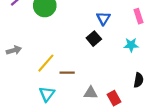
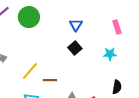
blue triangle: (103, 18) -> (76, 25), moved

